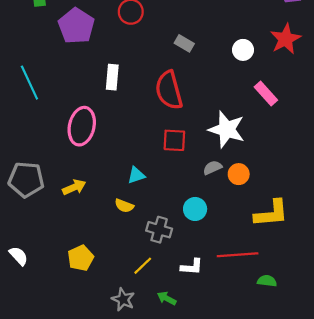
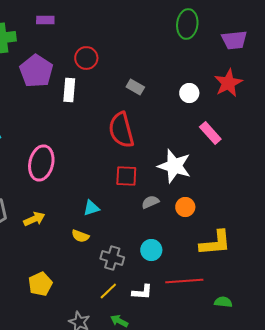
white rectangle: (112, 77) -> (69, 90), moved
gray semicircle: (212, 168) -> (150, 202), moved
cyan circle: (195, 209) -> (151, 250), moved
yellow line: (143, 266) -> (108, 291), moved
green semicircle: (267, 281) -> (223, 302), moved

